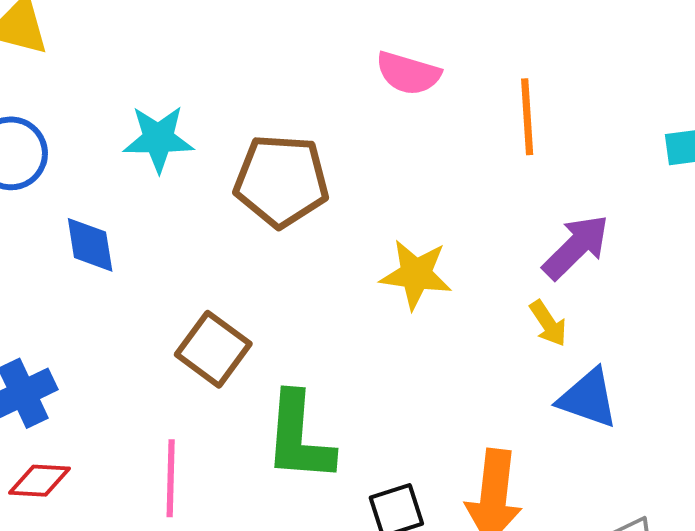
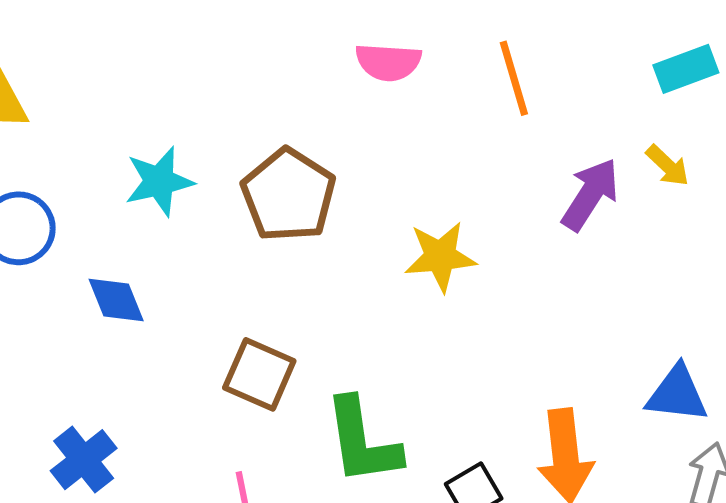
brown pentagon: (281, 181) -> (288, 195), turned -30
yellow arrow: (548, 323) -> (668, 166), moved
blue triangle: (588, 398) -> (677, 394), moved

